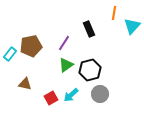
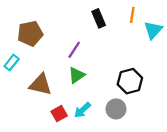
black rectangle: (89, 29) -> (99, 18), moved
brown pentagon: (31, 46) -> (30, 34), moved
black hexagon: (90, 70) -> (130, 81), moved
brown triangle: (25, 84) -> (41, 85), moved, size x1.5

